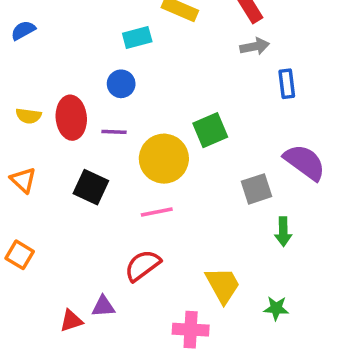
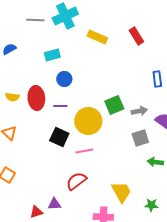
cyan rectangle: (137, 37) -> (52, 55), moved
gray arrow: (255, 46) -> (139, 111), moved
black square: (91, 187) -> (59, 137), moved
green arrow: (283, 232) -> (155, 162), turned 98

